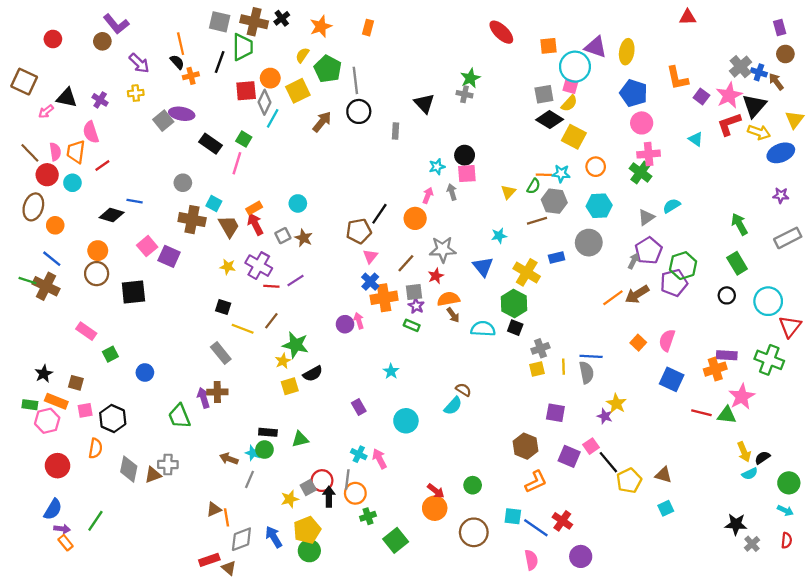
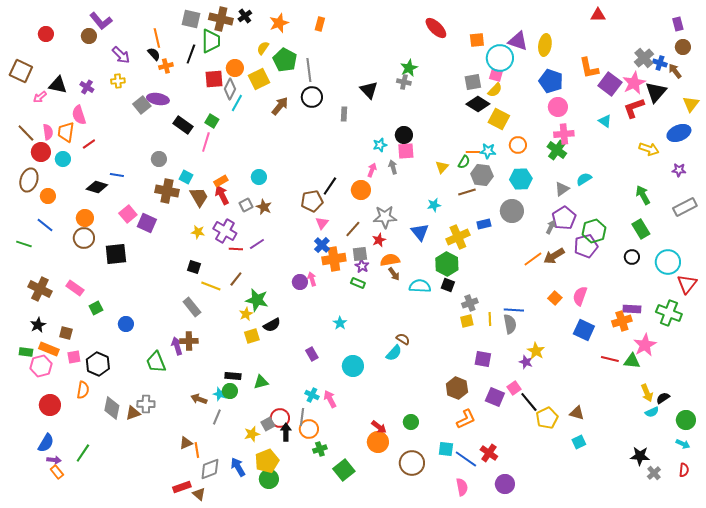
purple square: (701, 97) -> (610, 84), size x1.6
yellow arrow: (759, 132) -> (649, 149), moved
yellow cross: (527, 272) -> (458, 237), turned 35
brown cross: (46, 286) -> (40, 289), moved

